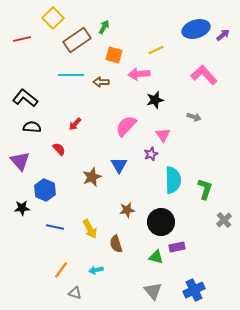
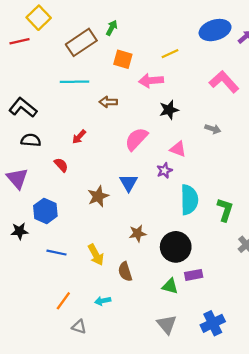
yellow square: (53, 18) -> (39, 18), moved
brown arrow: (101, 82) -> (108, 102), moved
pink triangle: (163, 135) -> (178, 149), turned -35

